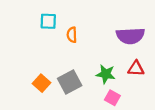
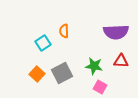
cyan square: (48, 21) -> (43, 43), moved, turned -35

